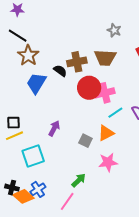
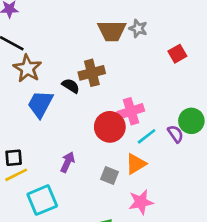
brown trapezoid: (105, 58) -> (112, 31), moved
red circle: (89, 88) -> (110, 127), moved

